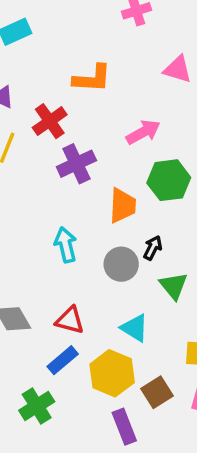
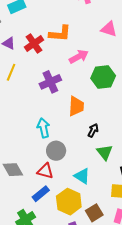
red cross: (50, 121) -> (34, 43), moved
pink arrow: (143, 132) -> (79, 57), moved
green hexagon: (169, 180) -> (103, 77), moved
gray circle: (121, 264) -> (56, 151), moved

